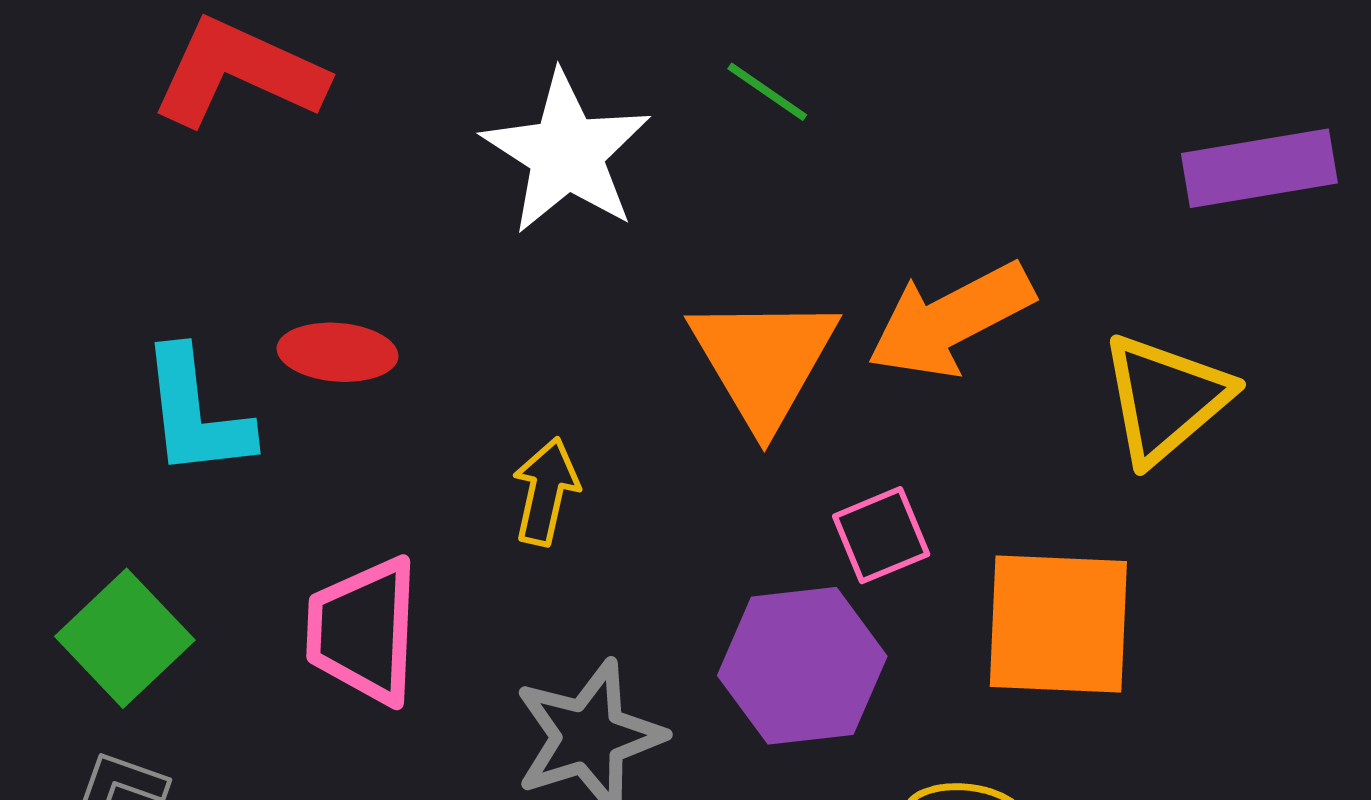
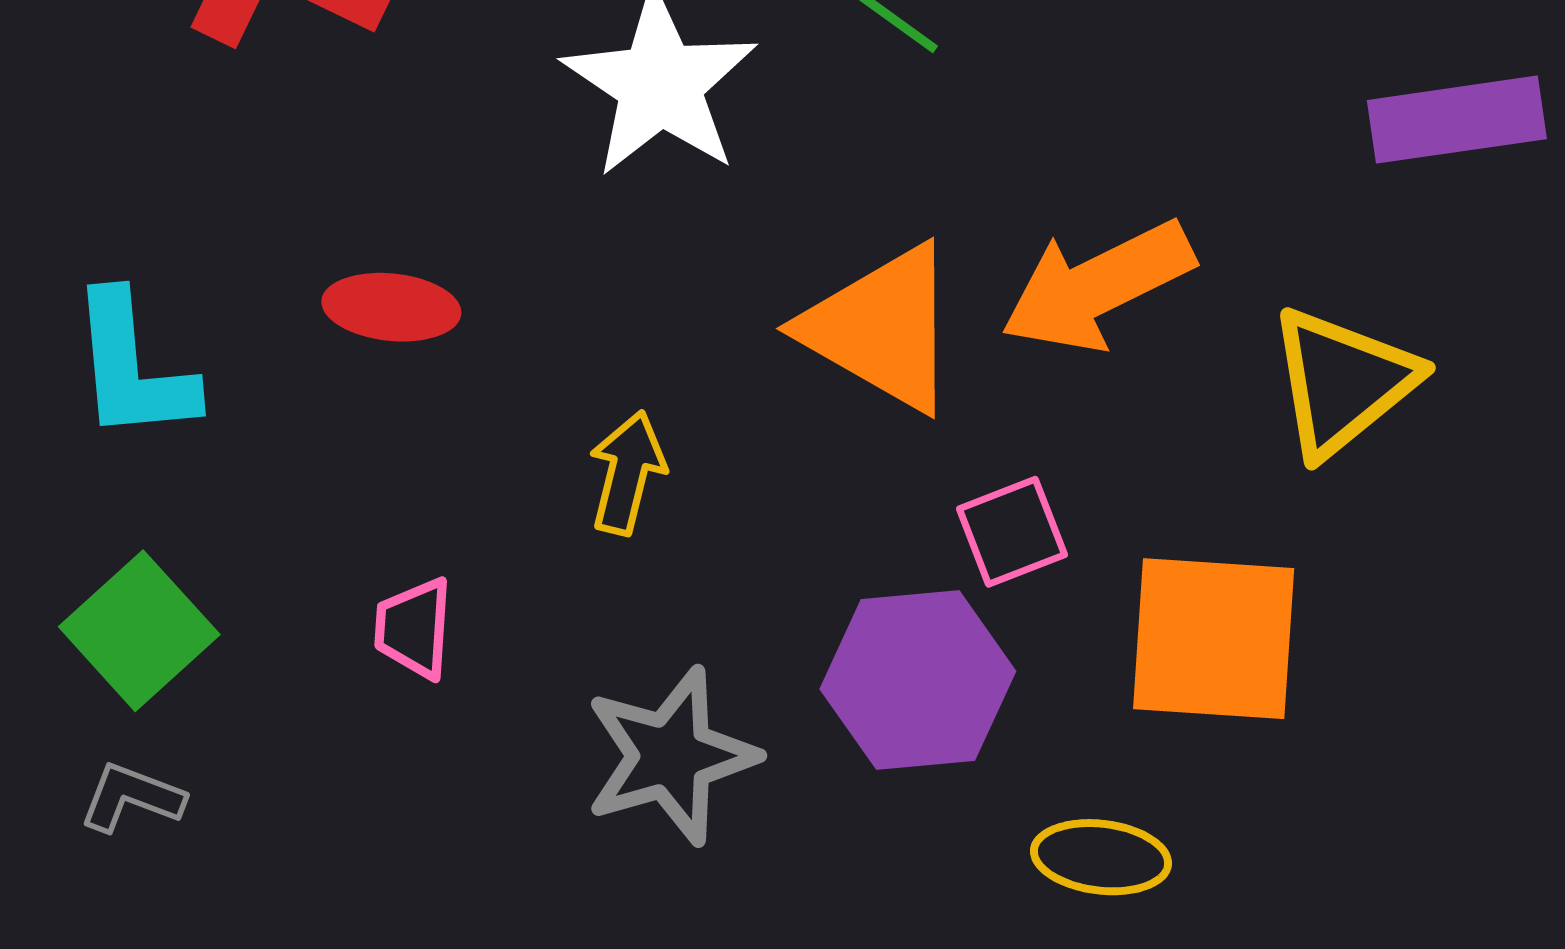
orange triangle: (764, 361) -> (881, 328), turned -31
cyan L-shape: (196, 413) -> (132, 367), moved
pink trapezoid: (363, 631) -> (414, 628), size x0.6

